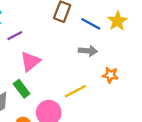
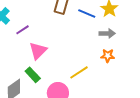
gray arrow: (88, 51) -> (107, 33), moved

